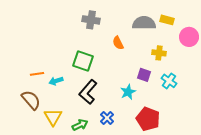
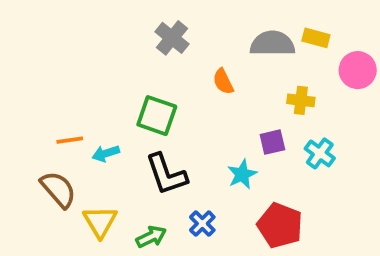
gray cross: (91, 20) -> (172, 38), turned 30
purple square: (144, 75) -> (272, 142), turned -32
black L-shape: (88, 92) -> (166, 174), turned -60

